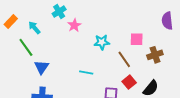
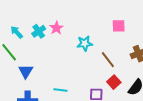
cyan cross: (59, 12) -> (39, 31), moved
pink square: (137, 39) -> (119, 26), moved
cyan line: (86, 73) -> (60, 90), moved

